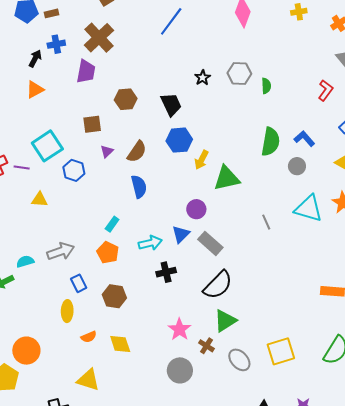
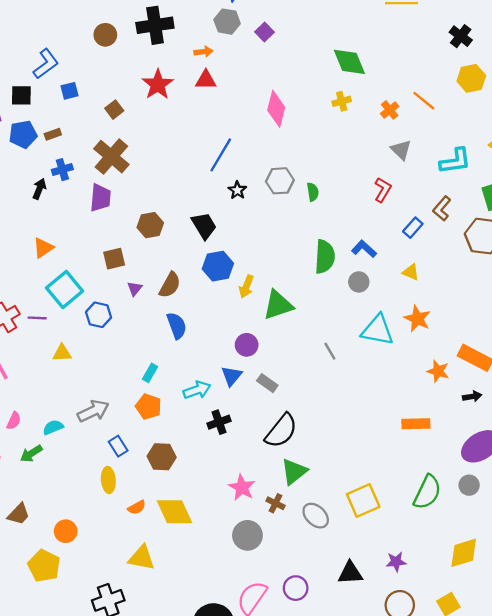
blue line: (171, 21) -> (221, 155), moved
orange triangle: (35, 90) -> (43, 248), moved
gray rectangle: (210, 243) -> (267, 383), size x0.7
yellow diamond: (120, 344) -> (174, 512), size x1.4
orange circle: (26, 351) -> (66, 531), size x0.7

